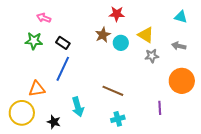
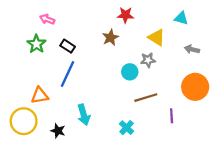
cyan triangle: (181, 17) -> (181, 18), moved
green star: (34, 41) -> (36, 44), turned 30
cyan circle: (121, 43) -> (130, 72), moved
gray star: (152, 56) -> (148, 60), moved
brown line: (113, 91) -> (146, 98), moved, turned -40
cyan cross: (118, 119) -> (127, 128), turned -32

